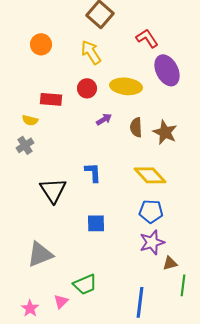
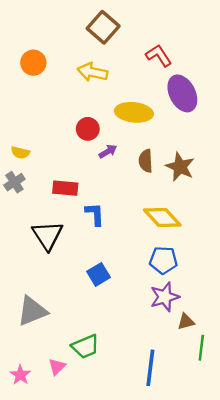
yellow arrow: (91, 52) -> (92, 72), turned -45
red circle: (87, 88) -> (88, 129), moved
red rectangle: (51, 99) -> (65, 188), moved
blue square: (96, 223) -> (98, 274), turned -30

